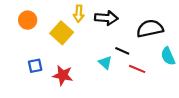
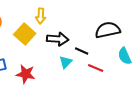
black arrow: (106, 18) -> (58, 39), moved
cyan triangle: (105, 63) -> (66, 62), turned 32

